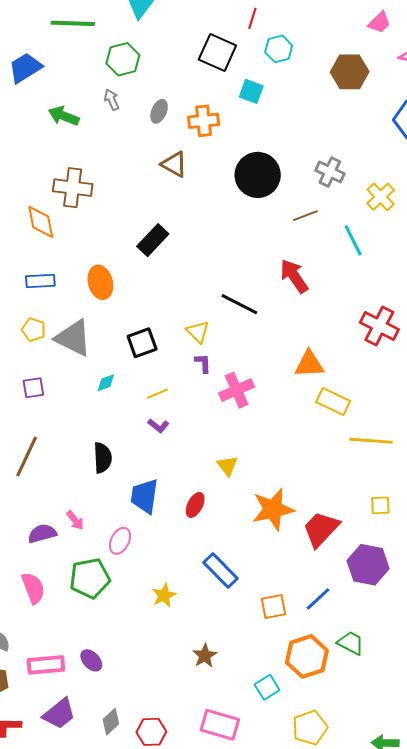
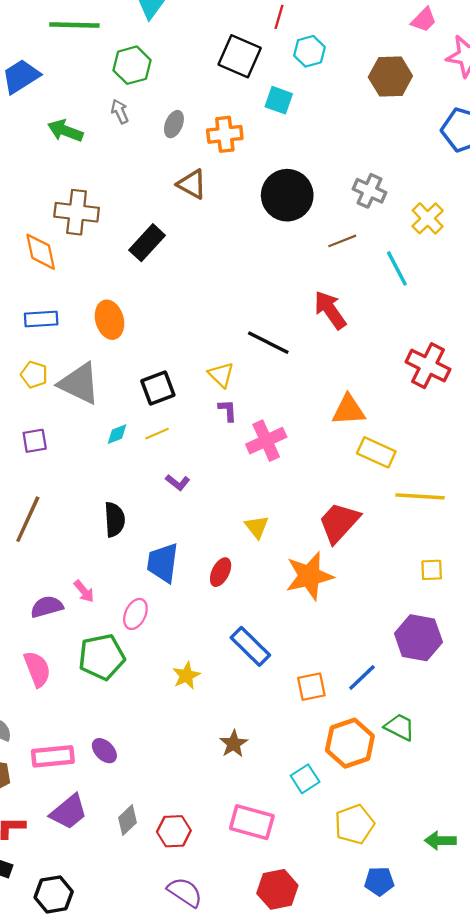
black rectangle: (153, 240) -> (147, 243), moved
yellow line: (157, 394) -> (157, 434), moved
red trapezoid: (321, 529) -> (339, 523), moved

